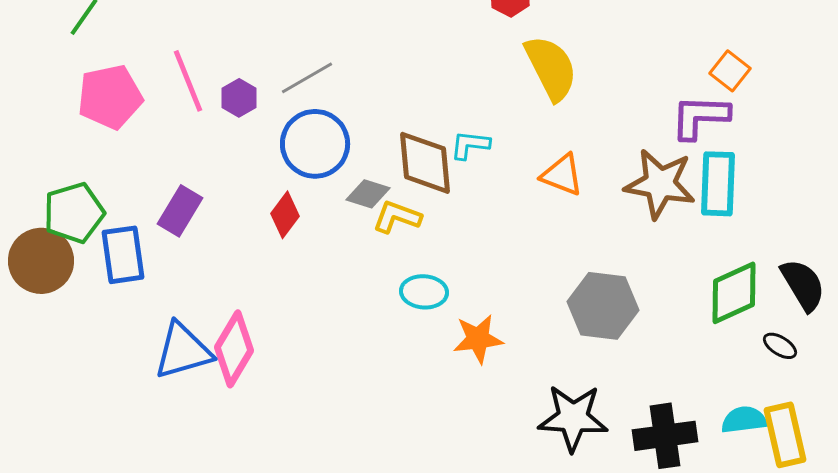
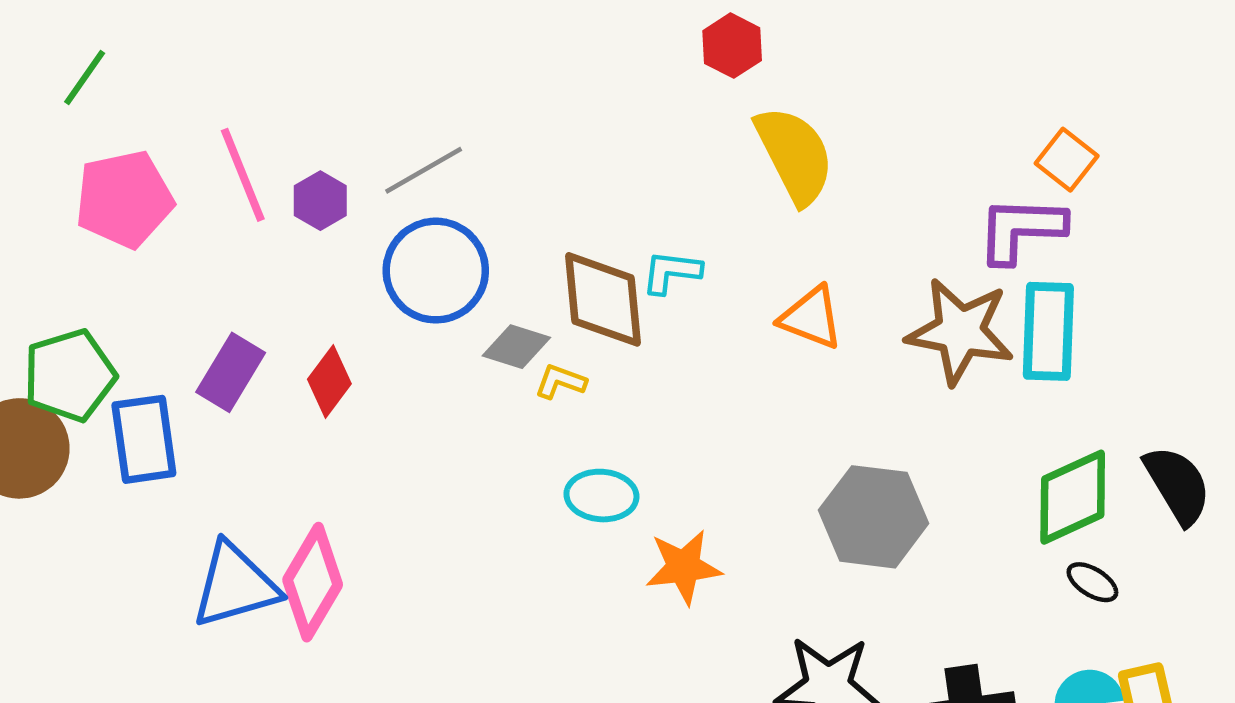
red diamond: (285, 215) -> (329, 382), moved
yellow L-shape: (397, 217) -> (560, 382), size x0.7
black ellipse: (780, 346) -> (1092, 582), moved

